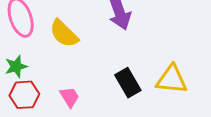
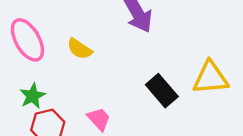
yellow semicircle: (64, 34) -> (79, 49), size x0.7

